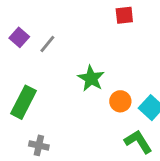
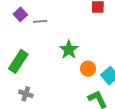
gray line: (47, 44) -> (40, 21), turned 40

